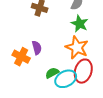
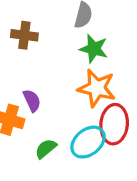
green semicircle: (52, 73) -> (46, 149), moved

